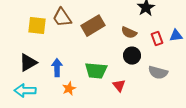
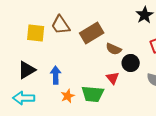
brown semicircle: (129, 33) -> (114, 49), moved
green trapezoid: (96, 71) -> (93, 94), moved
red triangle: (119, 86) -> (113, 78), moved

